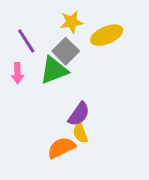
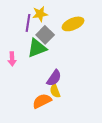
yellow star: (72, 22) -> (40, 14), moved
purple line: (26, 41) -> (28, 23), moved, turned 42
pink arrow: (17, 73) -> (12, 59), moved

